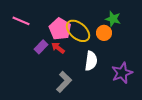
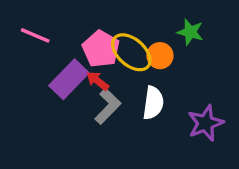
orange circle: (104, 33) -> (160, 56), moved
purple rectangle: (41, 47) -> (69, 79), size x1.6
gray L-shape: (64, 82) -> (108, 106), moved

